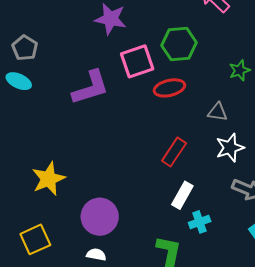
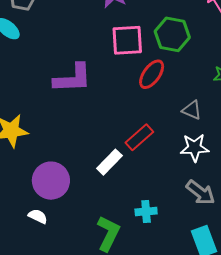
purple L-shape: (90, 88) -> (73, 78), moved
red ellipse: (169, 88) -> (152, 74), turned -56
white rectangle: (182, 195) -> (109, 162), moved

